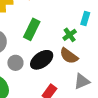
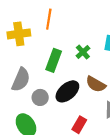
green cross: (70, 35) -> (83, 52), moved

